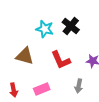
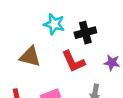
black cross: (71, 26) -> (85, 33), moved, turned 36

